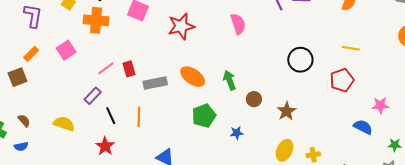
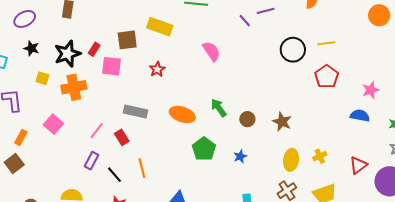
red star: (181, 26) -> (157, 69), size x0.6
black circle: (300, 60) -> (293, 50), moved
red rectangle: (129, 69) -> (122, 137), moved
gray rectangle: (155, 83) -> (135, 111), moved, turned 40

